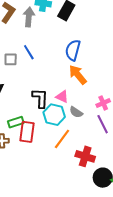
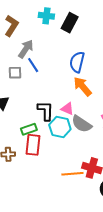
gray arrow: (29, 17) -> (26, 49), moved, turned 30
gray semicircle: (76, 112) -> (82, 124), size x1.5
green rectangle: (16, 122) -> (29, 129), moved
orange line: (62, 139) -> (72, 174), moved, turned 50

